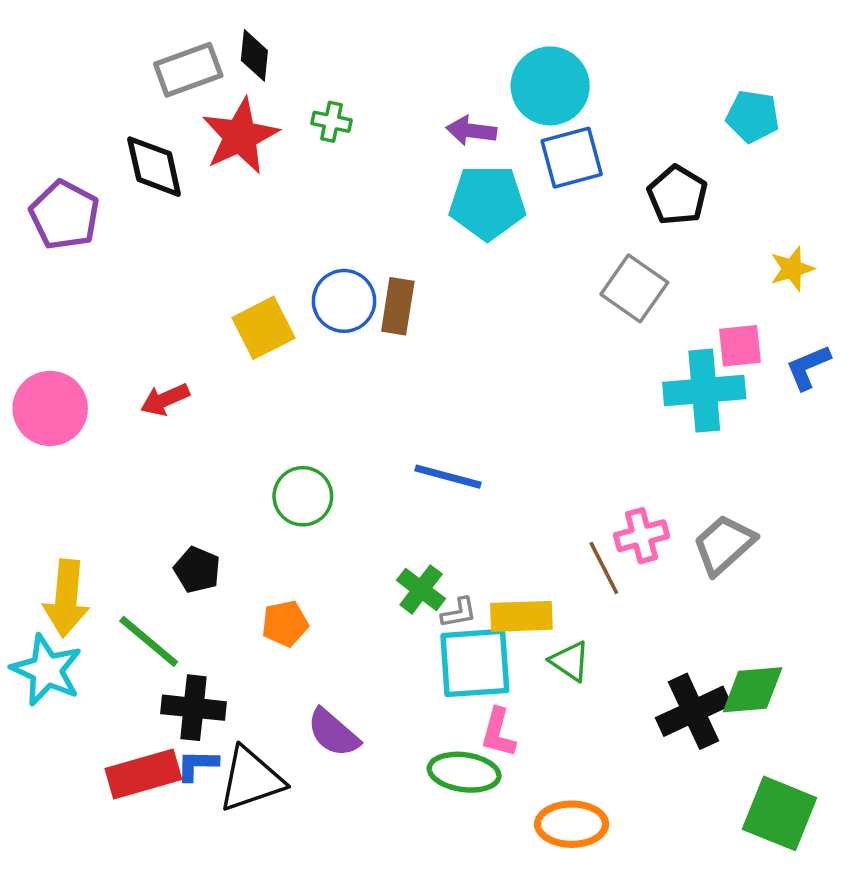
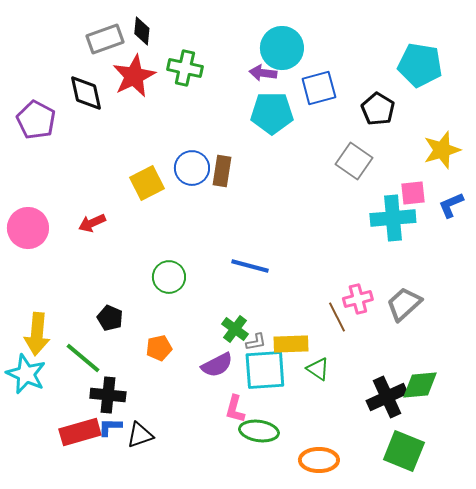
cyan circle: (550, 86) -> (282, 48), moved
cyan pentagon: (753, 116) -> (420, 65), size x1.5
green cross: (331, 122) -> (185, 68), size x1.6
yellow star: (792, 269) -> (442, 150), size x1.5
purple semicircle: (333, 733) -> (217, 365), moved, turned -68
pink L-shape: (498, 733) -> (235, 409), moved
black triangle: (251, 779) -> (140, 435), size x0.7
green square: (779, 813) -> (404, 451), moved

